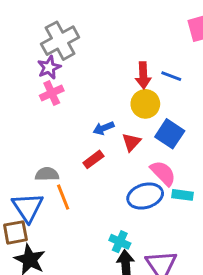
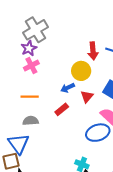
yellow circle: (145, 104) -> (81, 71), moved
orange line: (63, 197) -> (30, 97), moved, turned -66

